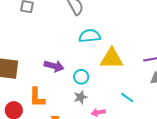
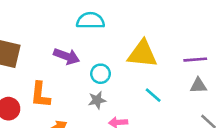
cyan semicircle: (90, 36) -> (90, 21), moved
cyan line: (127, 98) -> (153, 95), moved

